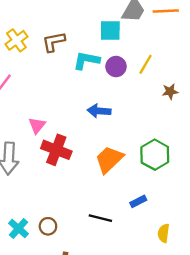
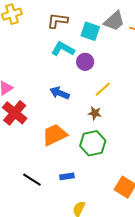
brown L-shape: (54, 42) -> (58, 21), moved
yellow line: (145, 64) -> (103, 89), moved
brown star: (170, 91) -> (95, 113), moved

